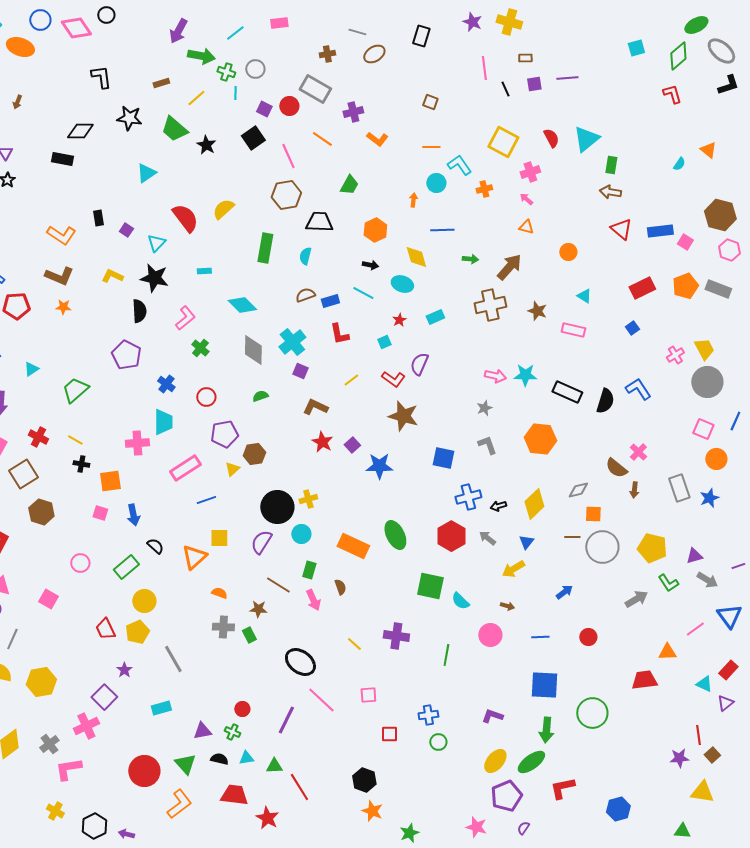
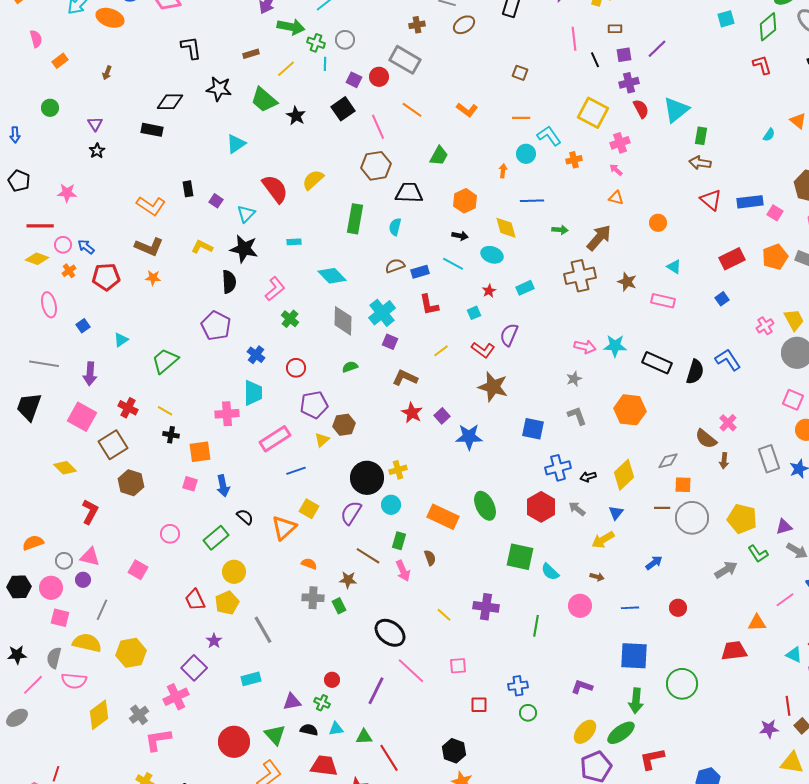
purple line: (567, 78) -> (657, 49), turned -40
purple cross: (353, 112) -> (629, 83), moved
yellow square: (219, 538) -> (309, 509), turned 30

